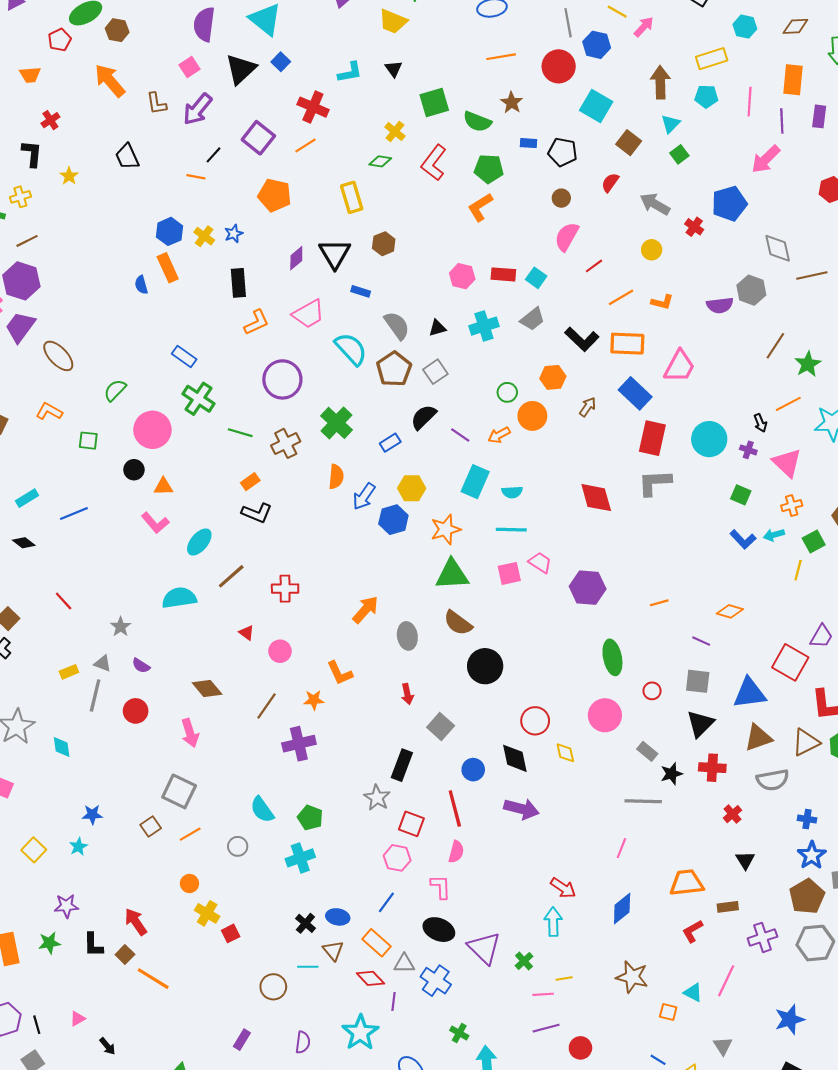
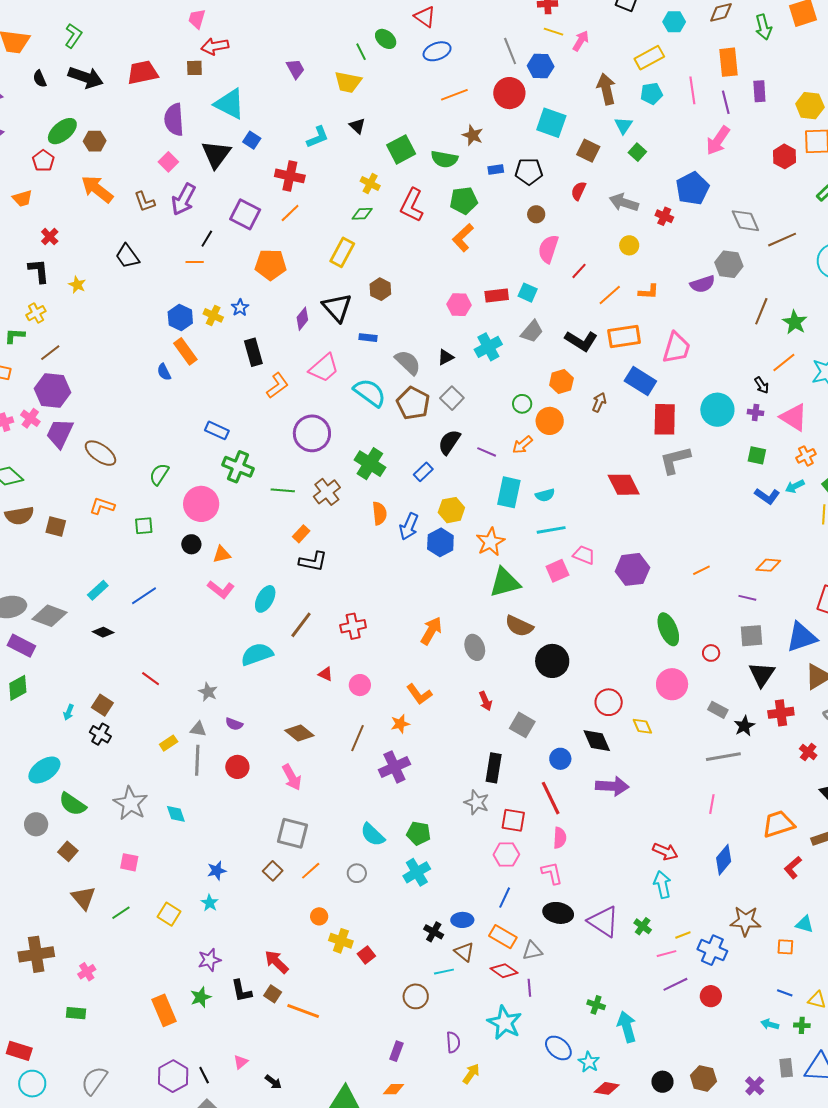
yellow rectangle: (352, 197) -> (342, 252), turned 56
blue cross: (436, 981) -> (712, 950), moved

